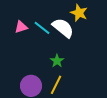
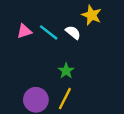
white semicircle: (63, 28) -> (73, 32), size x0.6

